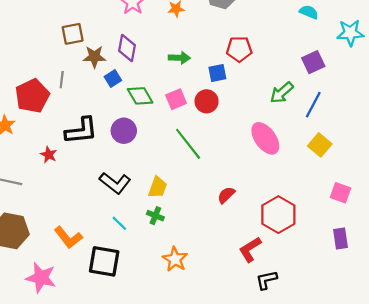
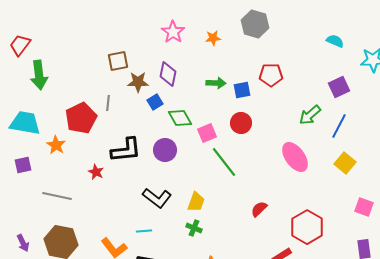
blue square: (217, 73) -> (242, 90), moved
pink square: (176, 99) -> (207, 133), moved
cyan line: (119, 223) -> (144, 231), moved, turned -49

